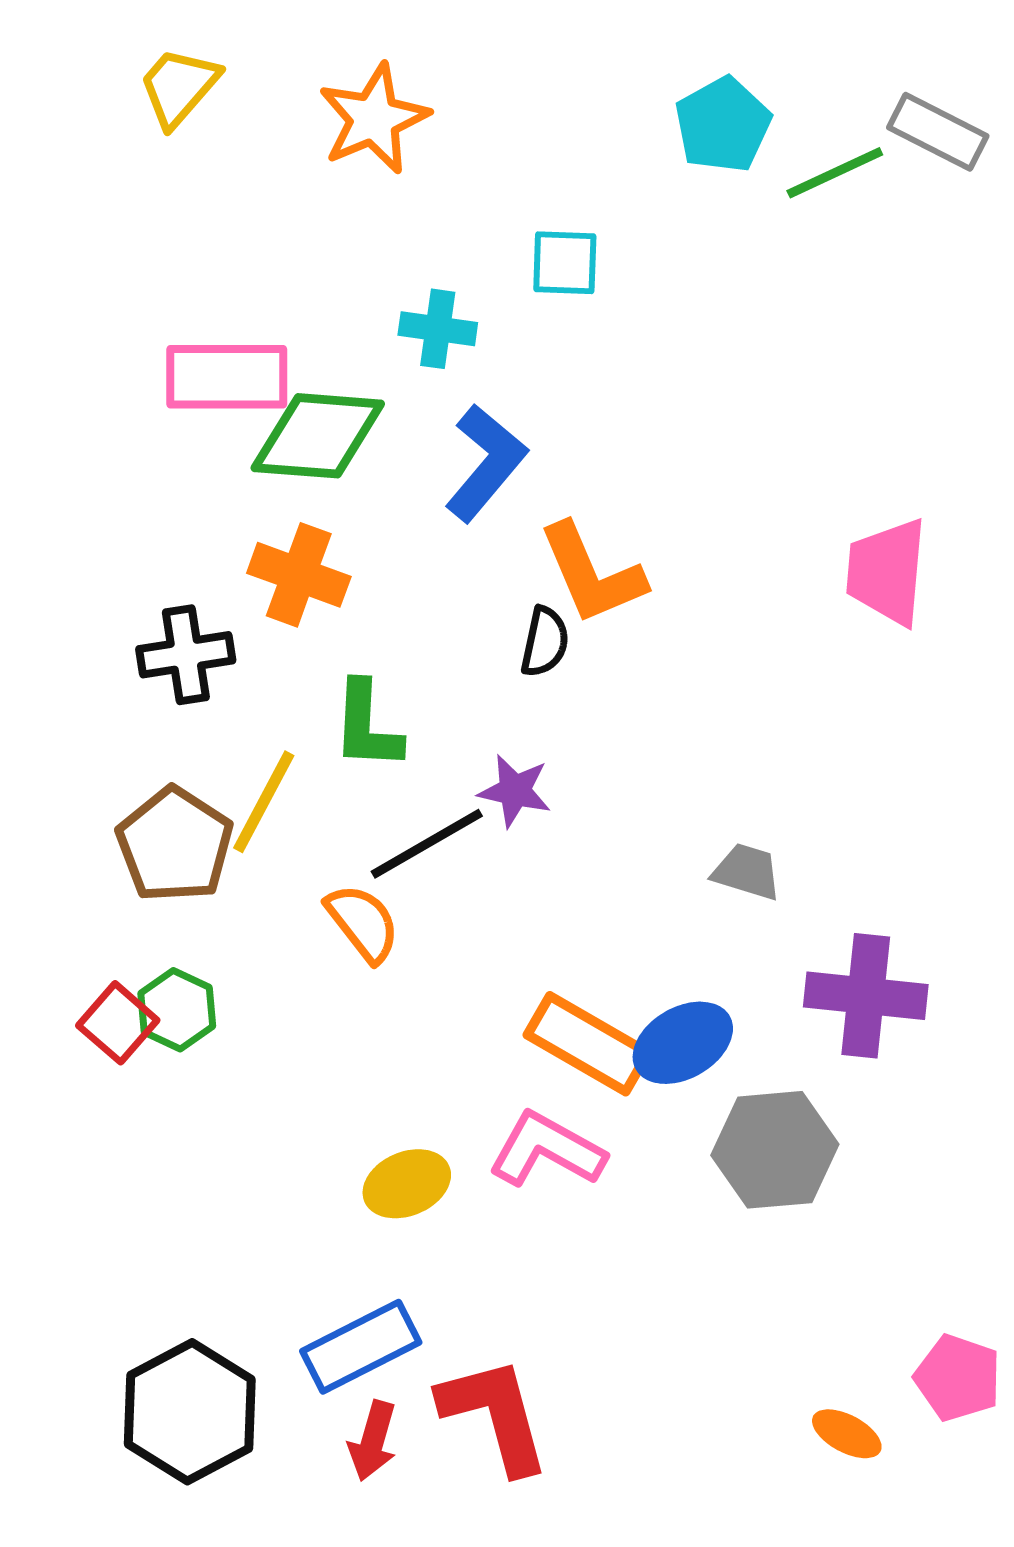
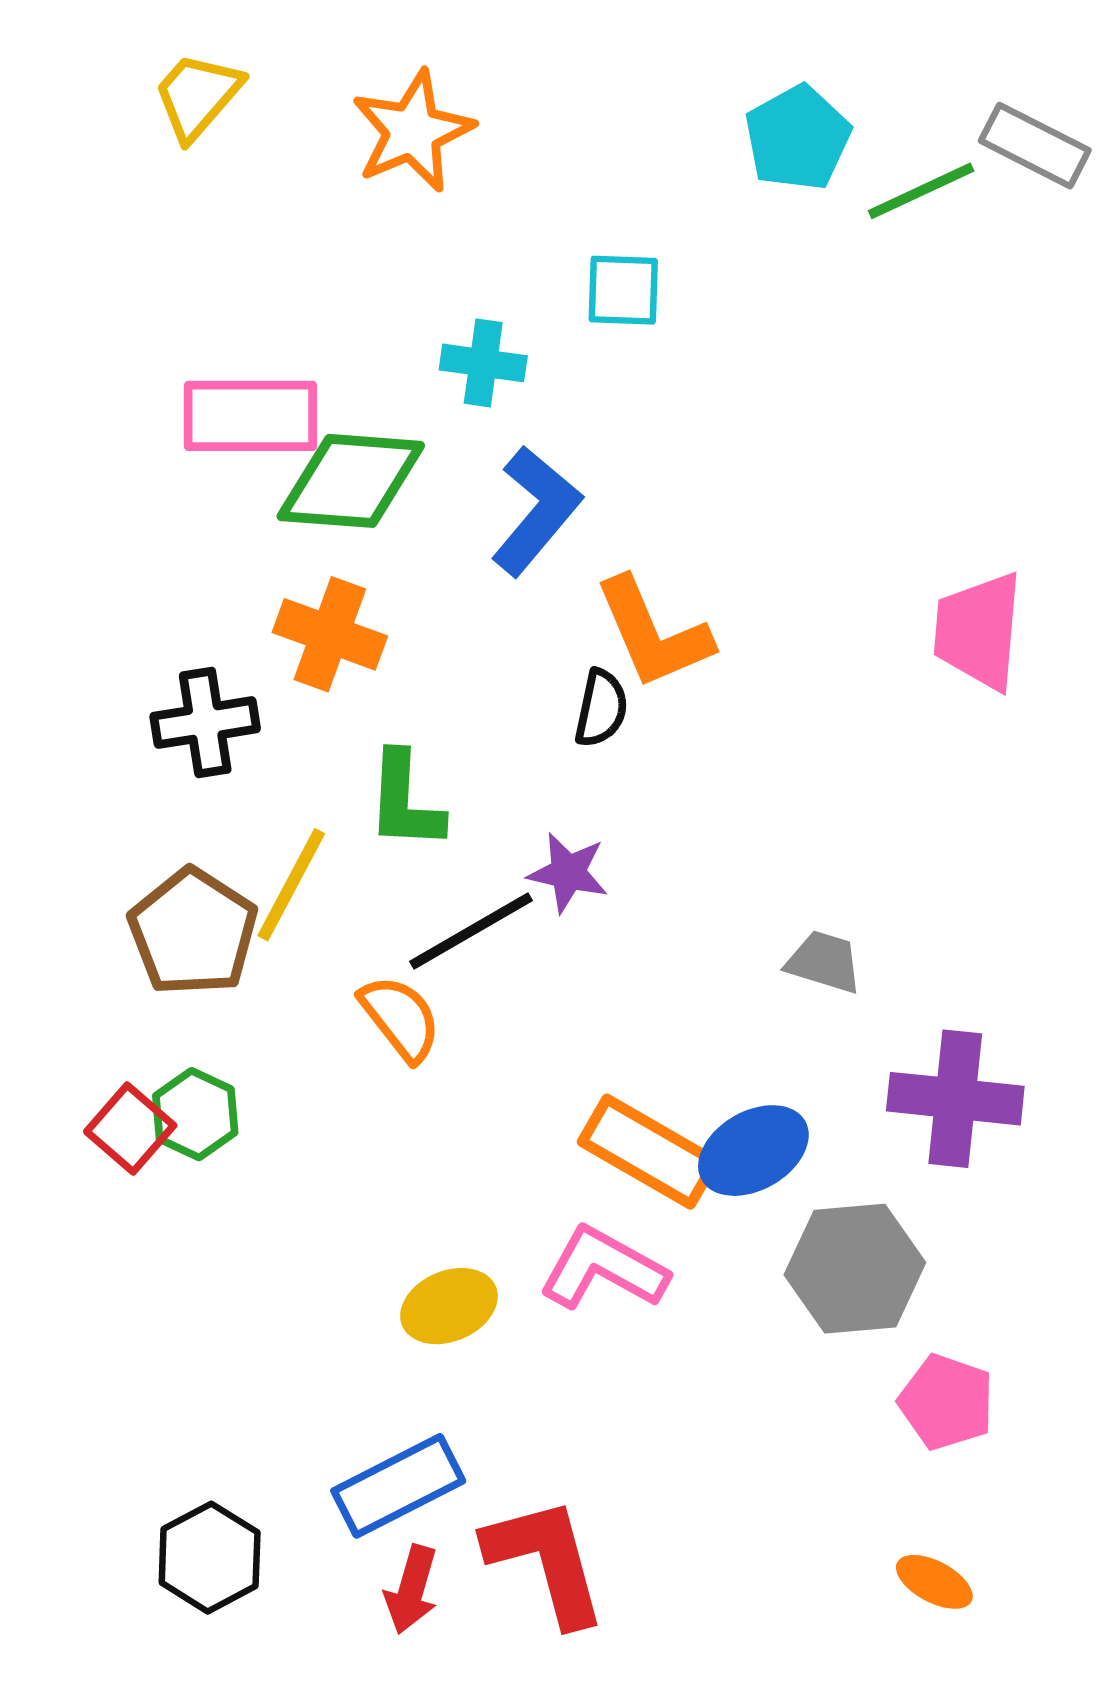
pink pentagon: (958, 1378) -> (946, 1402), moved
black hexagon: (190, 1412) -> (210, 1558), size x0.7

